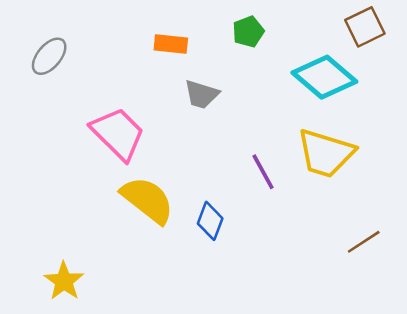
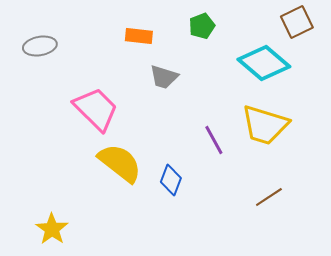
gray ellipse: (49, 56) -> (40, 46), turned 40
brown line: (364, 242) -> (269, 197), moved

